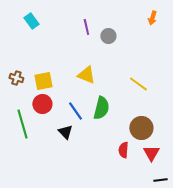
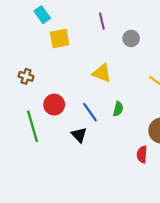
gray circle: (108, 36) -> (131, 38), moved
yellow square: (43, 81) -> (60, 38), moved
green semicircle: (101, 108) -> (118, 109), size x0.6

